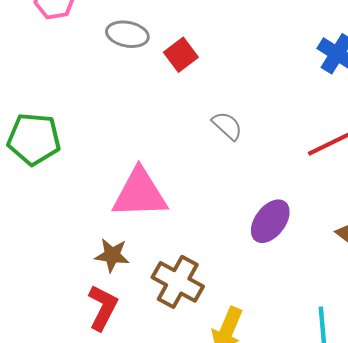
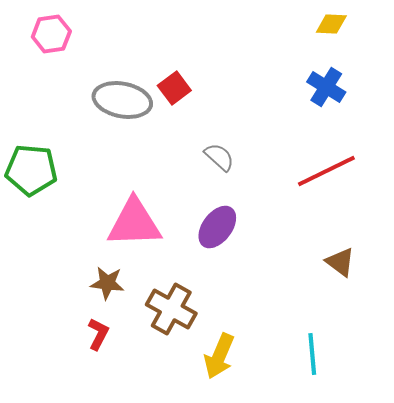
gray ellipse: (127, 34) -> (122, 100), moved, size x1.4
purple ellipse: (270, 221) -> (217, 227), moved
red L-shape: (103, 308) -> (98, 334), size x0.7

